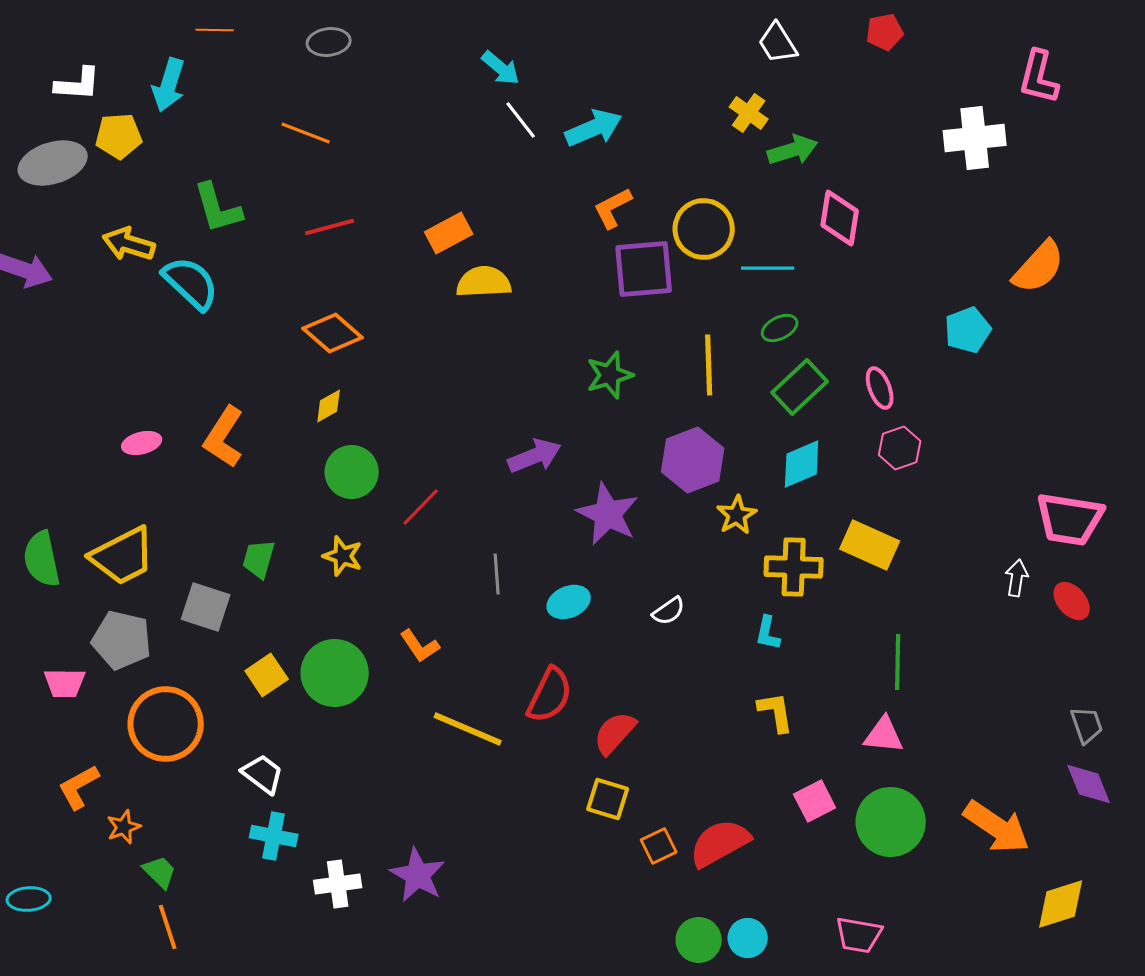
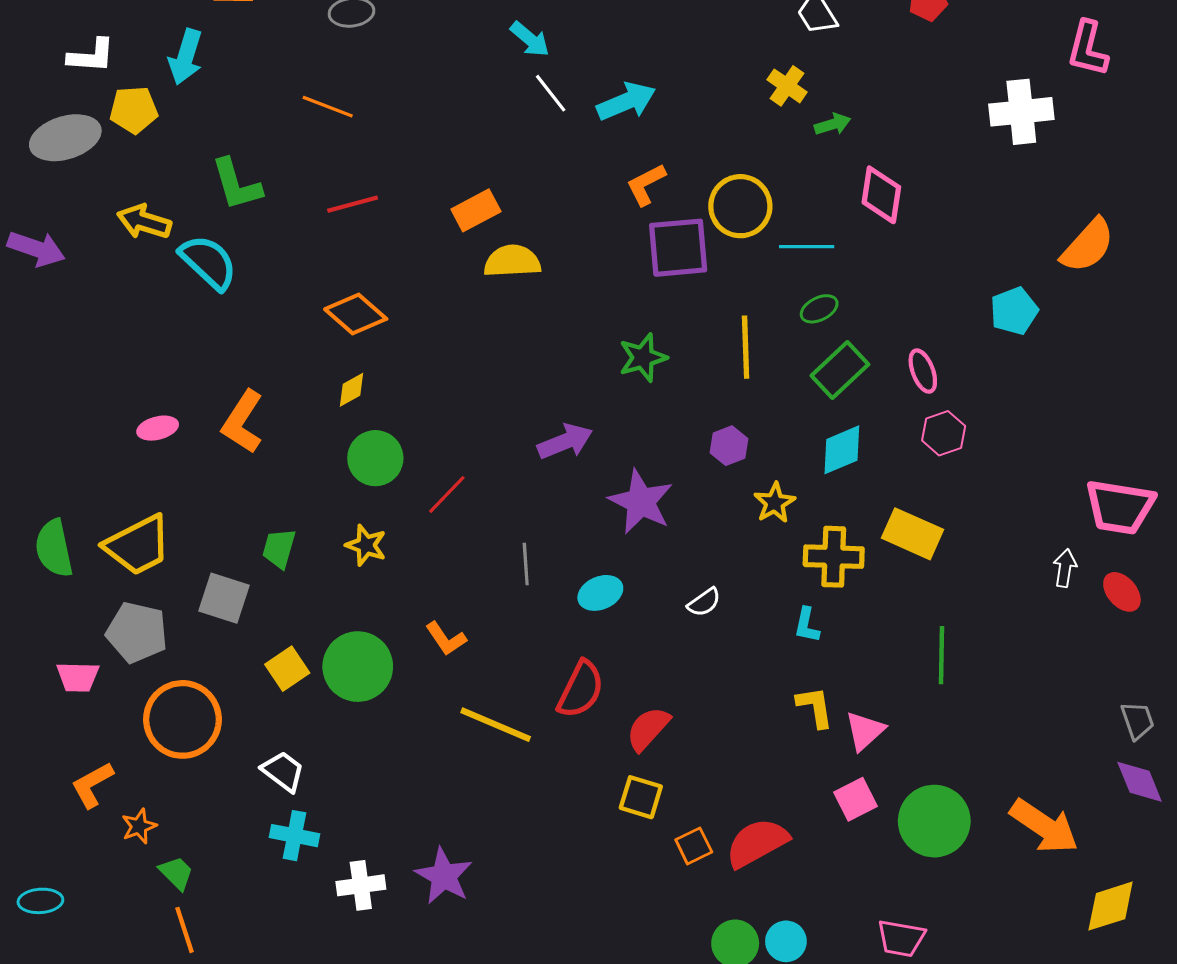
green arrow: (793, 150) -> (833, 124), size x0.7
purple hexagon: (693, 460) -> (729, 446), size x0.6
pink triangle: (884, 735) -> (865, 731), moved, turned -48

